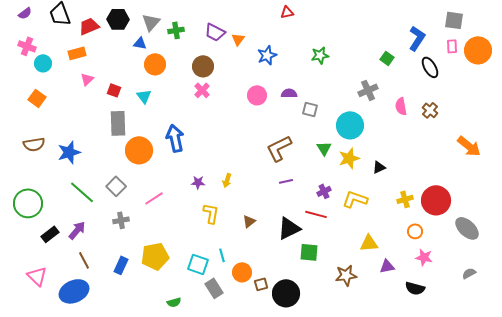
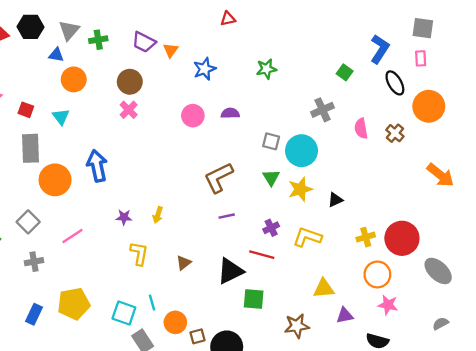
orange circle: (478, 50) -> (429, 106), moved
gray square: (310, 109) -> (271, 141), moved
orange circle: (415, 231) -> (377, 274), size x1.5

